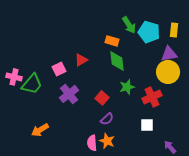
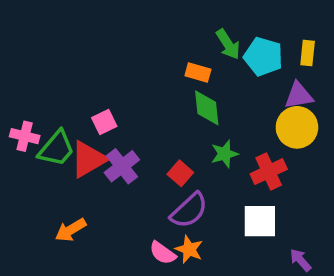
red triangle: (81, 60) -> (88, 159), moved, size x1.6
purple semicircle: (107, 119) -> (189, 210), size x1.6
white square: (147, 125) -> (260, 221), size x1.5
pink semicircle: (92, 143) -> (163, 253), turned -49

